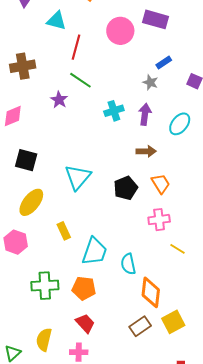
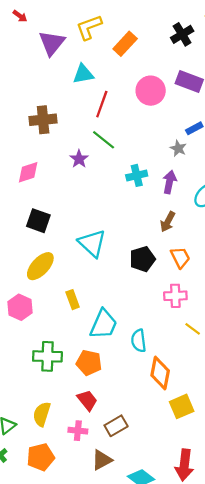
cyan triangle: (56, 21) -> (83, 74), turned -30
brown arrow: (146, 151) -> (168, 222), turned 114
cyan triangle: (78, 177) -> (92, 243), turned -32
brown rectangle: (140, 326) -> (116, 426), moved

